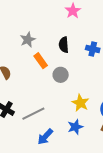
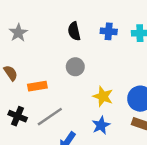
gray star: (28, 40) -> (18, 33), moved
orange rectangle: (41, 61) -> (37, 86), moved, turned -56

